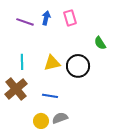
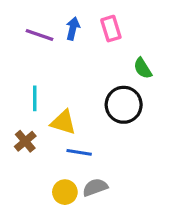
green semicircle: (100, 43) -> (143, 68), moved
yellow triangle: (52, 63) -> (63, 122), moved, turned 30
brown cross: (16, 89) -> (25, 141), size x0.6

